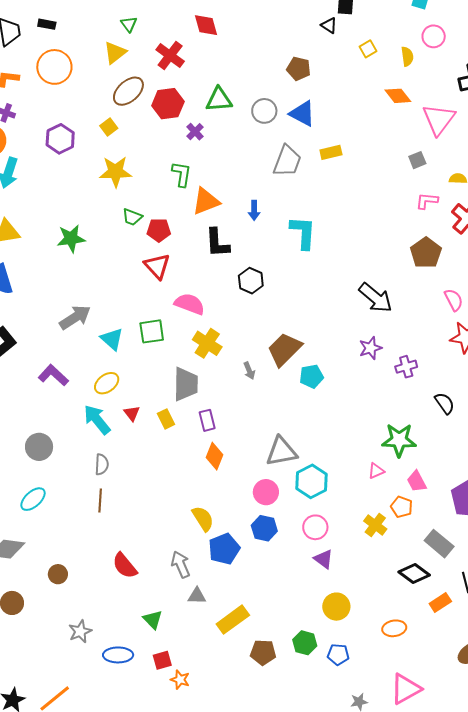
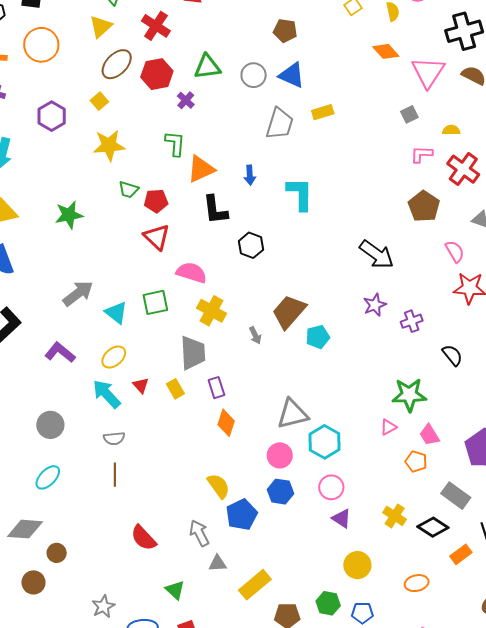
gray semicircle: (102, 464) -> (114, 438), turned 85
yellow cross: (375, 525) -> (395, 516), moved
brown circle: (58, 574) -> (57, 553), moved

